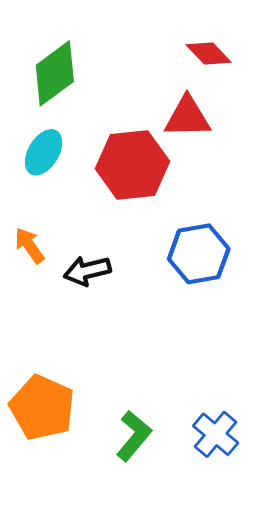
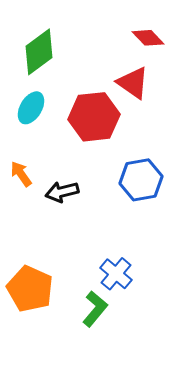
red triangle: (187, 117) -> (133, 83), turned 36
blue cross: (216, 434) -> (116, 274), moved

